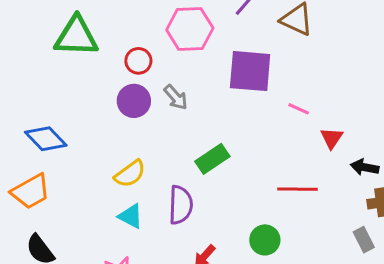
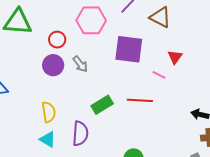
red triangle: (332, 138) -> (175, 57), moved
yellow semicircle: (130, 174) -> (49, 112), turned -65
red line: (297, 189) -> (140, 100), moved

